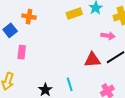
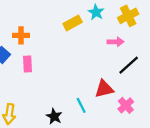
pink rectangle: (22, 52) -> (28, 64), moved
red triangle: (92, 60) -> (104, 89), moved

